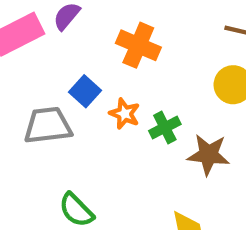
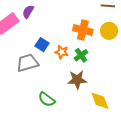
orange cross: (138, 45) -> (83, 30), moved
brown star: (208, 155) -> (77, 80), moved

